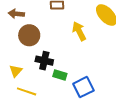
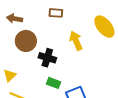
black cross: (44, 61) -> (47, 58), moved

